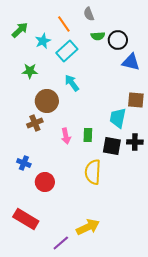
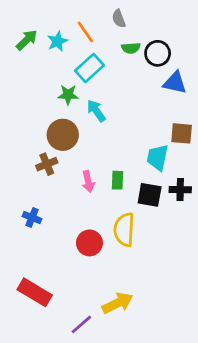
cyan star: (43, 41) -> (57, 41), moved
green star: (30, 71) -> (68, 95), moved
red circle: (45, 182) -> (89, 243), moved

